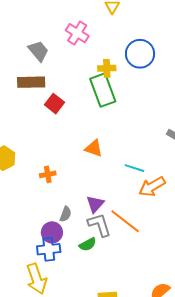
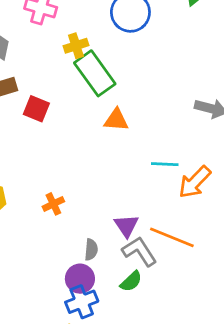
yellow cross: (107, 68) -> (76, 46), moved
orange triangle: (94, 148) -> (116, 120), moved

